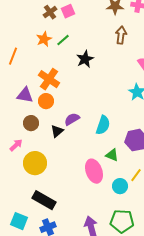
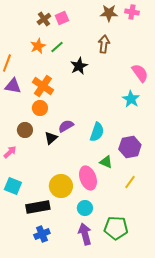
brown arrow: (121, 35) -> (104, 44), moved
purple triangle: (25, 95) -> (13, 86), moved
yellow circle: (35, 163) -> (61, 186), moved
cyan circle: (120, 186) -> (85, 208), moved
black rectangle: (44, 200) -> (38, 207), turned -40
cyan square: (19, 221) -> (13, 186), moved

